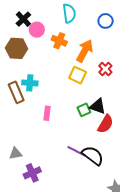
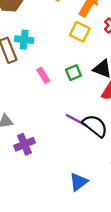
green square: (84, 110) -> (73, 73), moved
pink rectangle: (47, 113) -> (43, 75), turned -40

